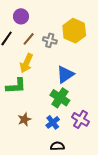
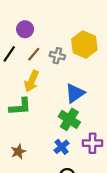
brown star: (24, 119) -> (18, 151), moved
purple cross: (81, 119) -> (92, 143), turned -30

